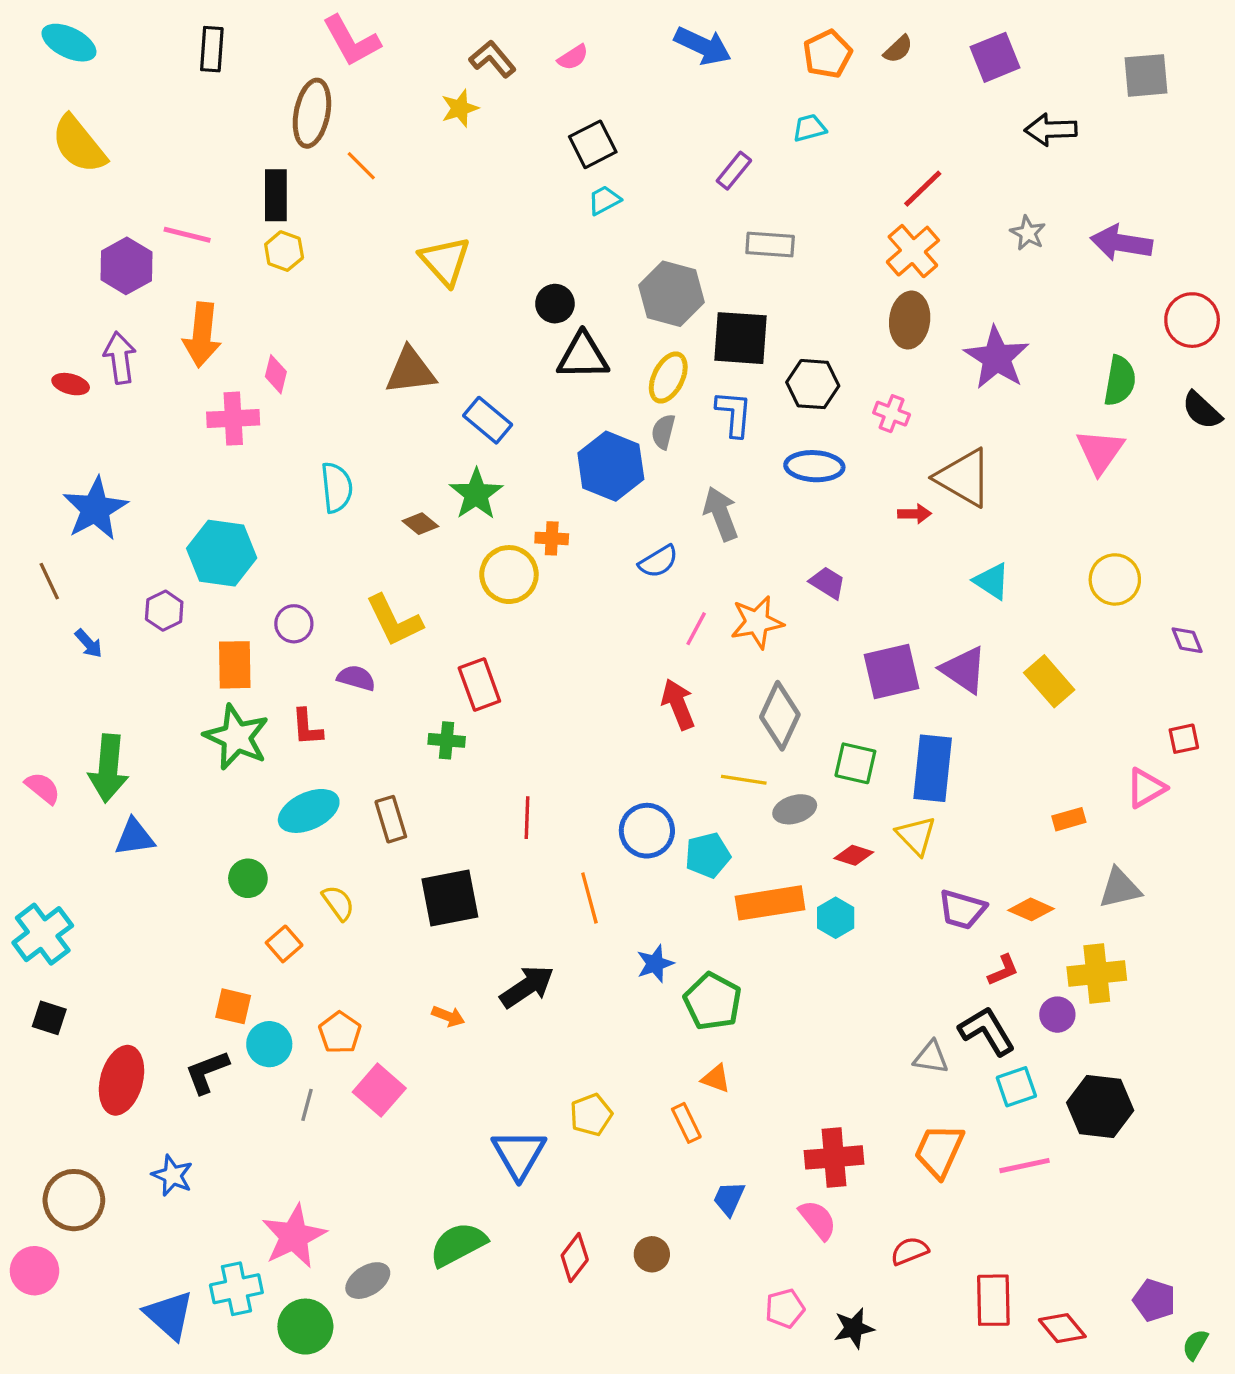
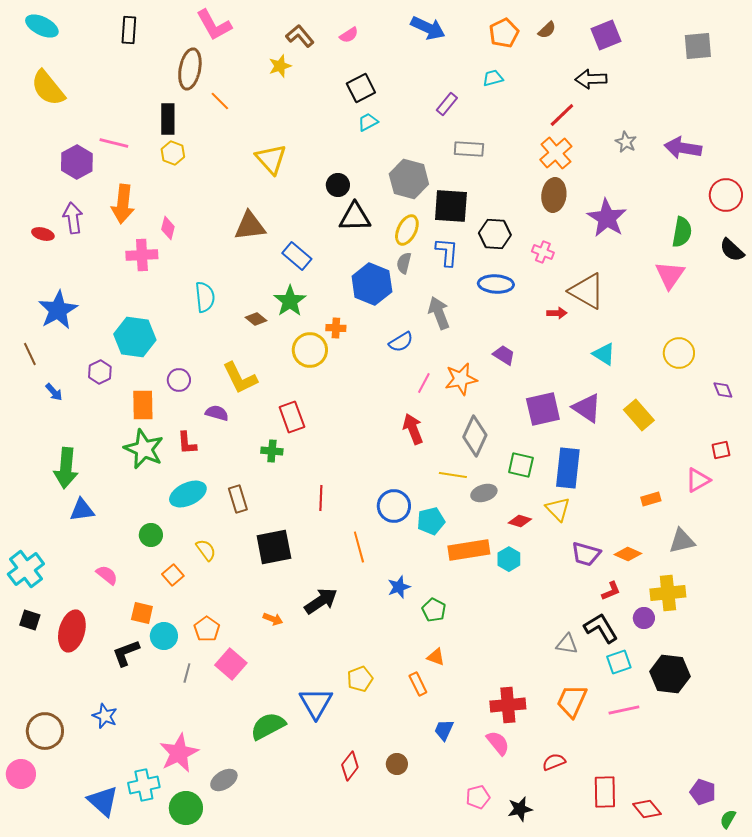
black arrow: (1051, 130) -> (591, 79), moved
pink semicircle: (43, 788) -> (107, 575), moved
green pentagon: (713, 1001) -> (434, 610), size x0.7
red ellipse: (121, 1080) -> (72, 631), moved
green semicircle: (458, 1244) -> (268, 726), moved

